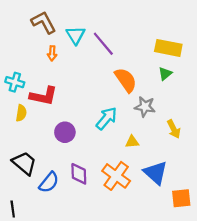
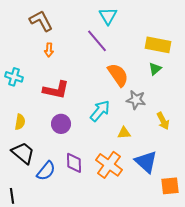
cyan triangle: (76, 35) -> (108, 16), moved
red L-shape: (44, 96) -> (56, 90), moved
yellow semicircle: (21, 113) -> (20, 122), moved

